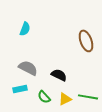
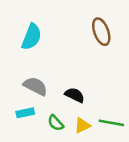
cyan semicircle: (25, 29) -> (32, 37), size x1.5
brown ellipse: (86, 41) -> (101, 32), moved

